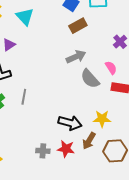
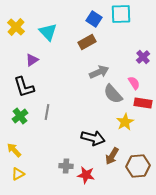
brown rectangle: (78, 26) -> (87, 42), moved
yellow star: (102, 119) -> (125, 122), moved, turned -30
red star: (66, 149) -> (86, 175), moved

